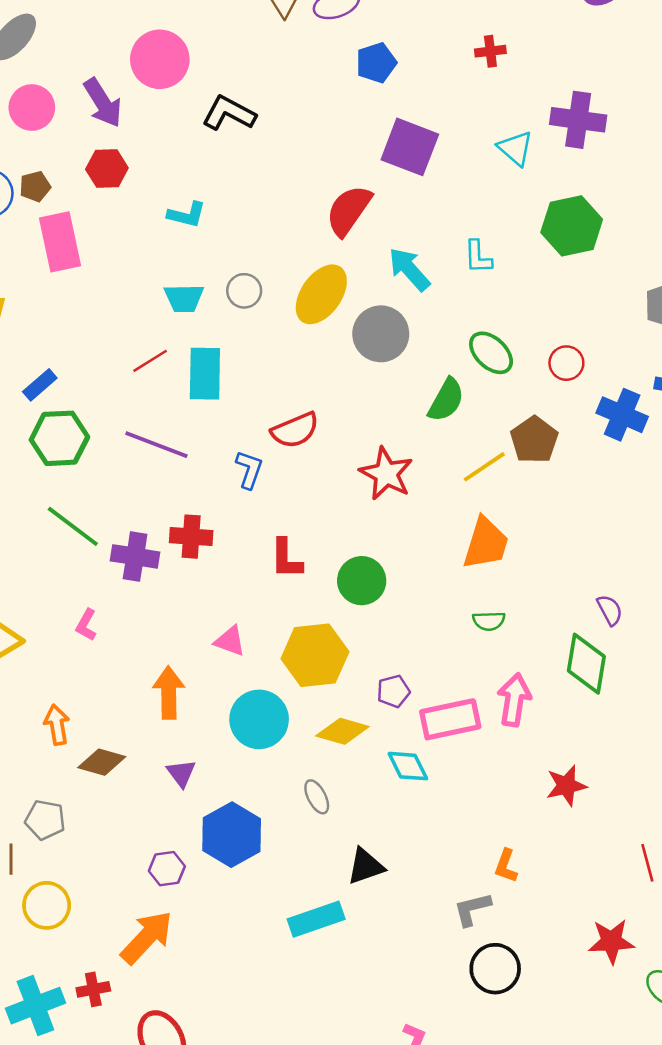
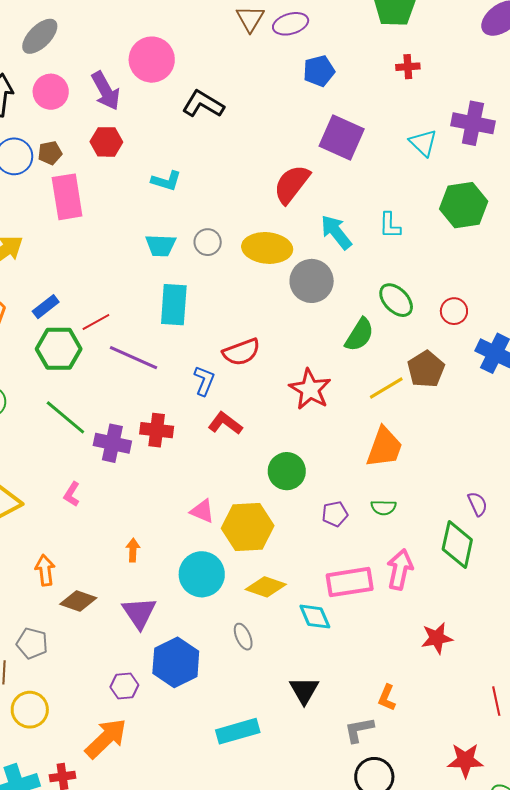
yellow ellipse: (321, 294) -> (267, 248), turned 57
red line: (150, 361) -> (96, 322), moved
red L-shape: (286, 559) -> (225, 423), moved, turned 124
pink triangle: (230, 641) -> (202, 511), moved
purple pentagon: (393, 691) -> (335, 514), moved
orange arrow: (169, 693) -> (133, 550), size x0.6
purple triangle: (181, 773) -> (139, 613), size x1.5
black triangle: (366, 866) -> (304, 690), moved, turned -44

